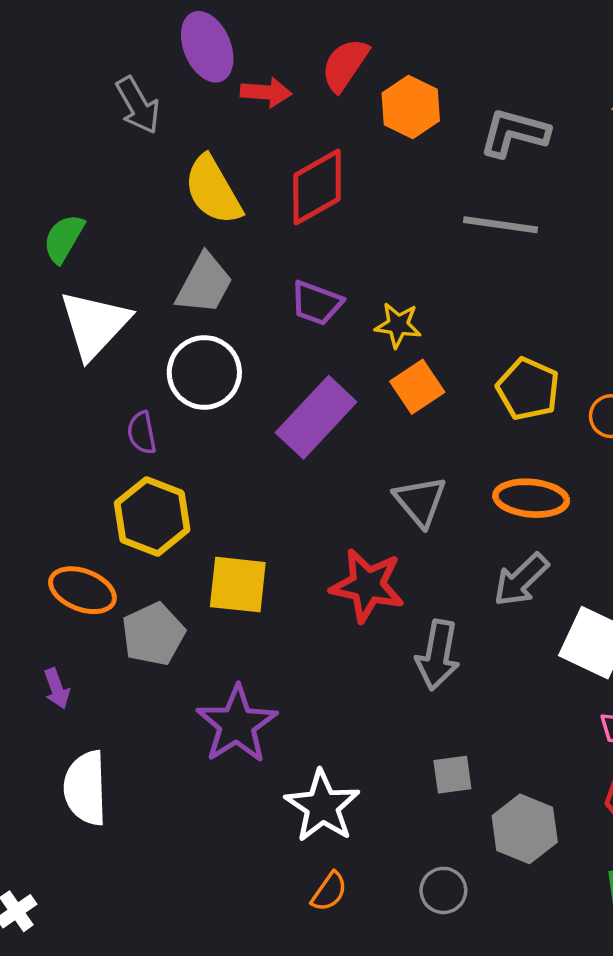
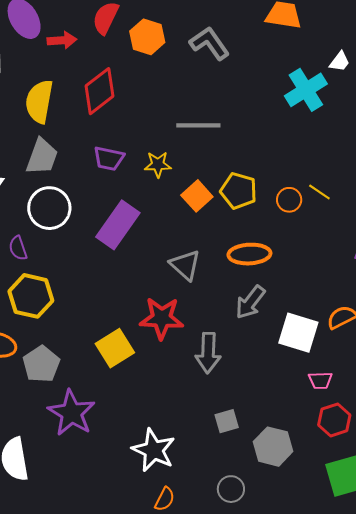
gray L-shape: (514, 133) -> (209, 43), turned 48
yellow semicircle: (213, 190) -> (39, 101), turned 48
gray line: (501, 225) -> (198, 125), moved
orange square: (417, 387) -> (197, 196), moved
yellow square: (238, 585) -> (115, 348), moved, turned -30
purple star: (237, 724) -> (71, 413), moved

